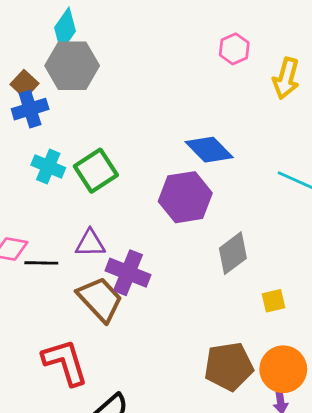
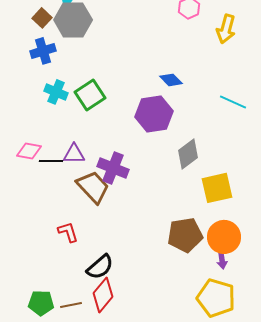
brown square: (25, 84) -> (42, 18), moved
blue diamond: (209, 150) -> (171, 80), size x0.7
purple triangle: (90, 243) -> (74, 154), moved
yellow square: (273, 301) -> (217, 188), size x1.8
red L-shape: (65, 362) -> (68, 232), size x0.6

